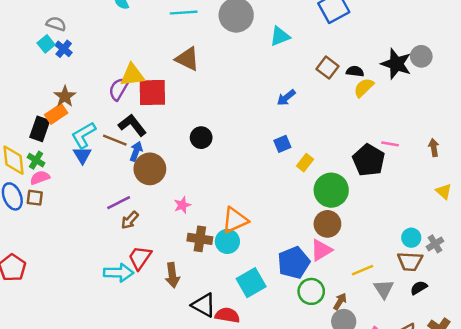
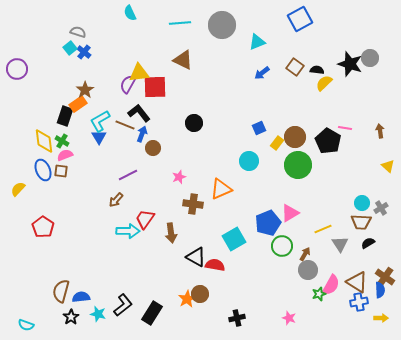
blue arrow: (286, 98) -> (262, 73), moved
brown circle: (150, 169) -> (153, 148), size x0.6
brown arrow: (130, 220) -> (116, 200), moved
brown circle: (327, 224) -> (295, 137), moved
cyan circle: (227, 241) -> (249, 161), moved

